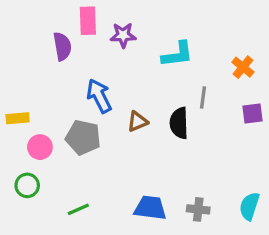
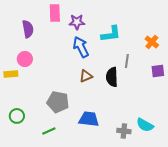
purple semicircle: (62, 46) -> (28, 29), moved
blue arrow: (99, 96) -> (81, 47), moved
gray pentagon: (83, 137) -> (58, 102), moved
pink circle: (40, 147) -> (25, 59), moved
cyan semicircle: (249, 206) -> (145, 125), moved, turned -78
blue trapezoid: (150, 208) -> (89, 119), moved

